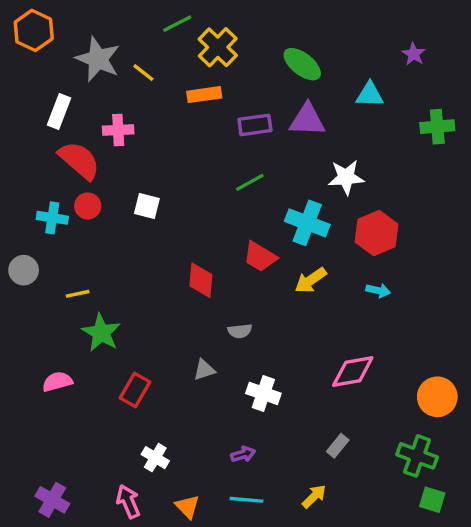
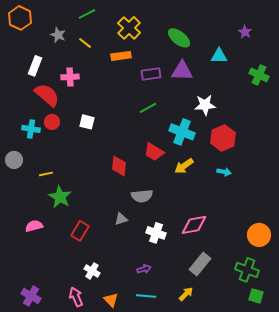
green line: (177, 24) -> (87, 14), moved
gray star: (98, 59) -> (58, 35), size x0.6
green cross: (437, 127) -> (259, 75), turned 30
gray semicircle: (240, 331) -> (142, 196), size x1.5
pink diamond: (353, 371) -> (194, 225), moved
gray rectangle: (338, 446) -> (200, 264), size x1.6

